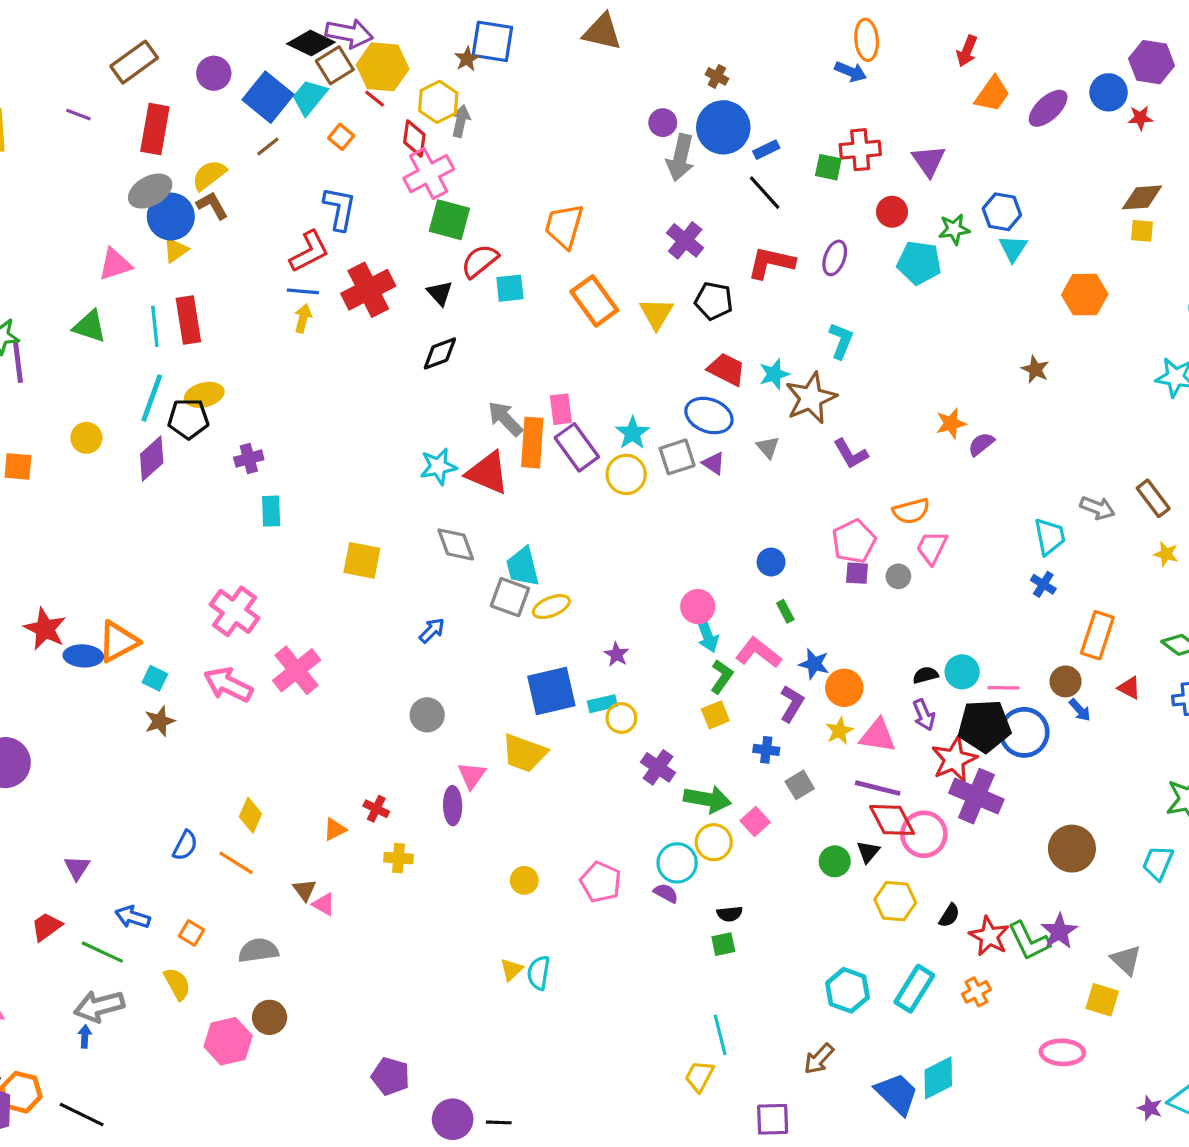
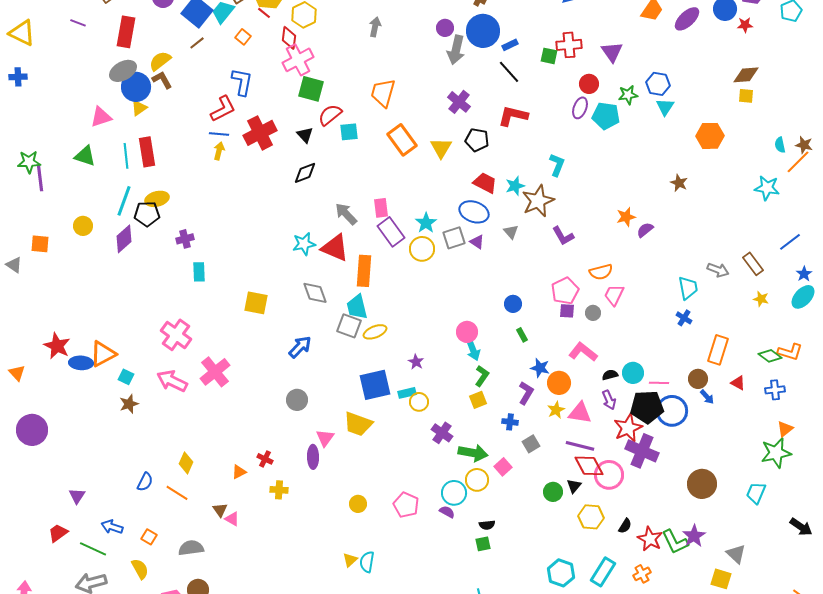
gray arrow: (461, 121) -> (375, 27), moved
purple ellipse: (835, 258) -> (580, 108), moved
orange rectangle: (532, 443) -> (364, 271), moved
blue arrow: (432, 630) -> (300, 347), size x1.4
pink L-shape: (758, 653) -> (583, 352), moved

